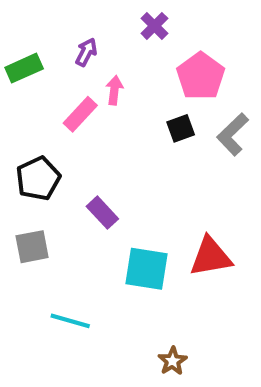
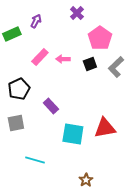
purple arrow: (86, 52) -> (36, 21), moved
pink arrow: (114, 90) -> (63, 59), moved, turned -96

